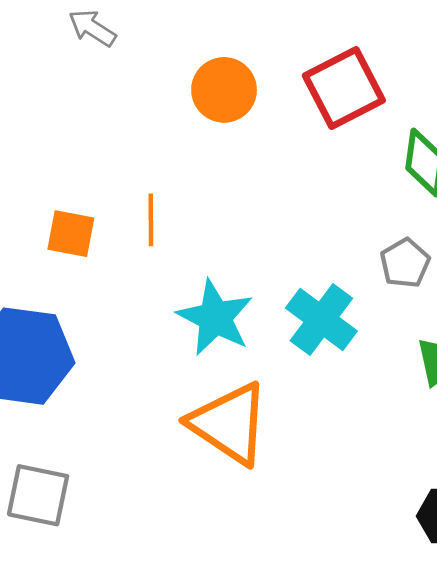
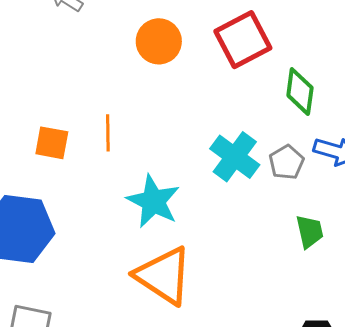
cyan cross: (321, 320) -> (235, 157), moved

